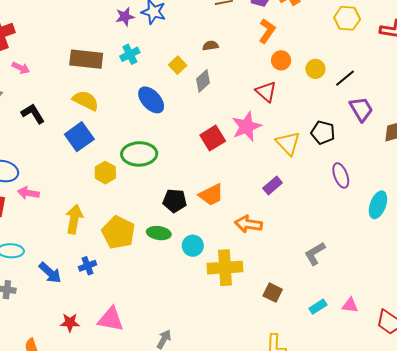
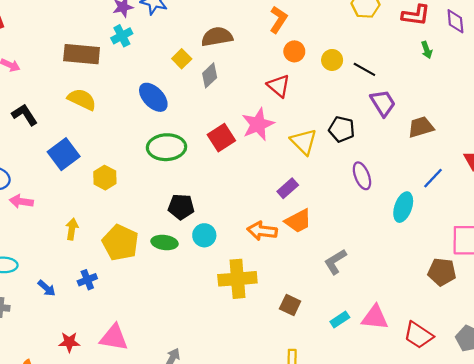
brown semicircle: (210, 46) -> (217, 37), size x1.8
cyan cross: (130, 54) -> (122, 36), moved
black line: (345, 78) -> (364, 69), turned 70
blue square: (79, 137) -> (64, 154), moved
green ellipse: (139, 154) -> (166, 147), moved
orange trapezoid: (211, 195) -> (298, 221), moved
yellow arrow: (74, 219) -> (72, 229), size x0.7
cyan circle: (193, 246) -> (204, 235), moved
blue arrow: (50, 273) -> (47, 288), size x0.7
pink triangle: (350, 305) -> (375, 317), size x1.5

